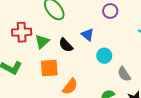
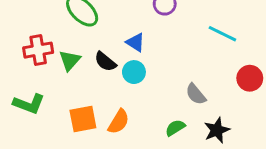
cyan circle: (104, 56) -> (134, 72), moved
orange square: (49, 68) -> (83, 119), moved

